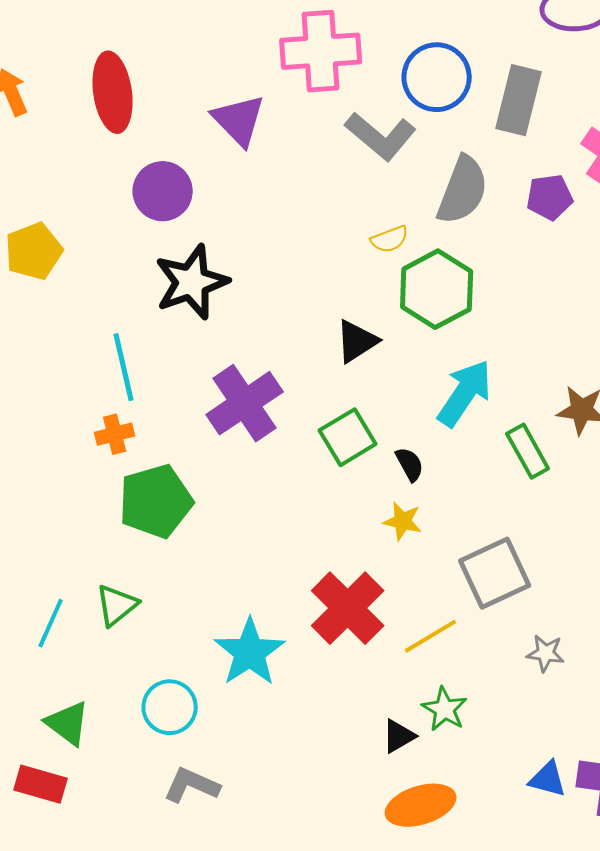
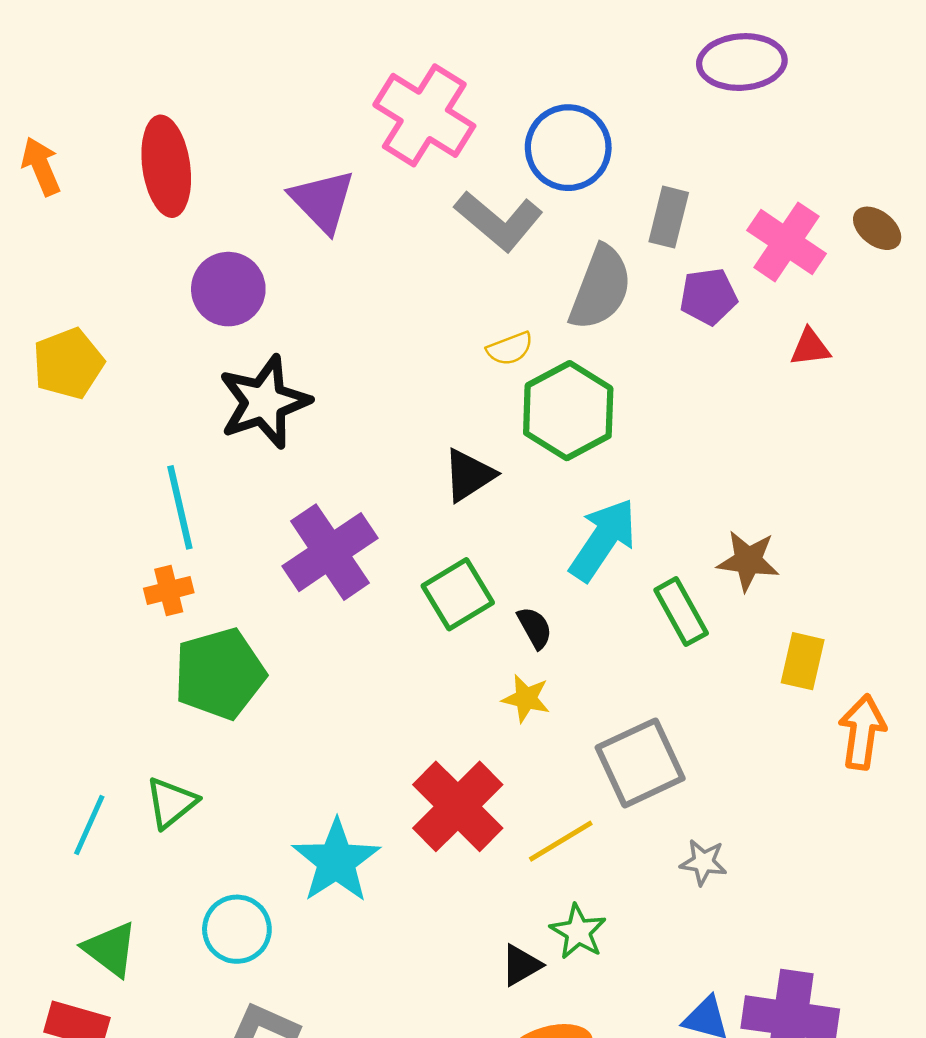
pink cross: (321, 51) -> (424, 115), turned 36
gray rectangle: (519, 100) -> (669, 217), moved, size x0.7

